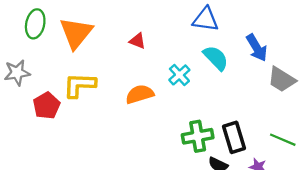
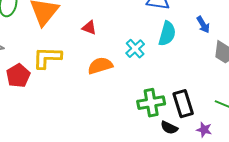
red triangle: (137, 41) -> (89, 28), moved
blue arrow: (257, 48) -> (203, 25), size x0.7
cyan semicircle: (216, 58) -> (167, 34), turned 60

